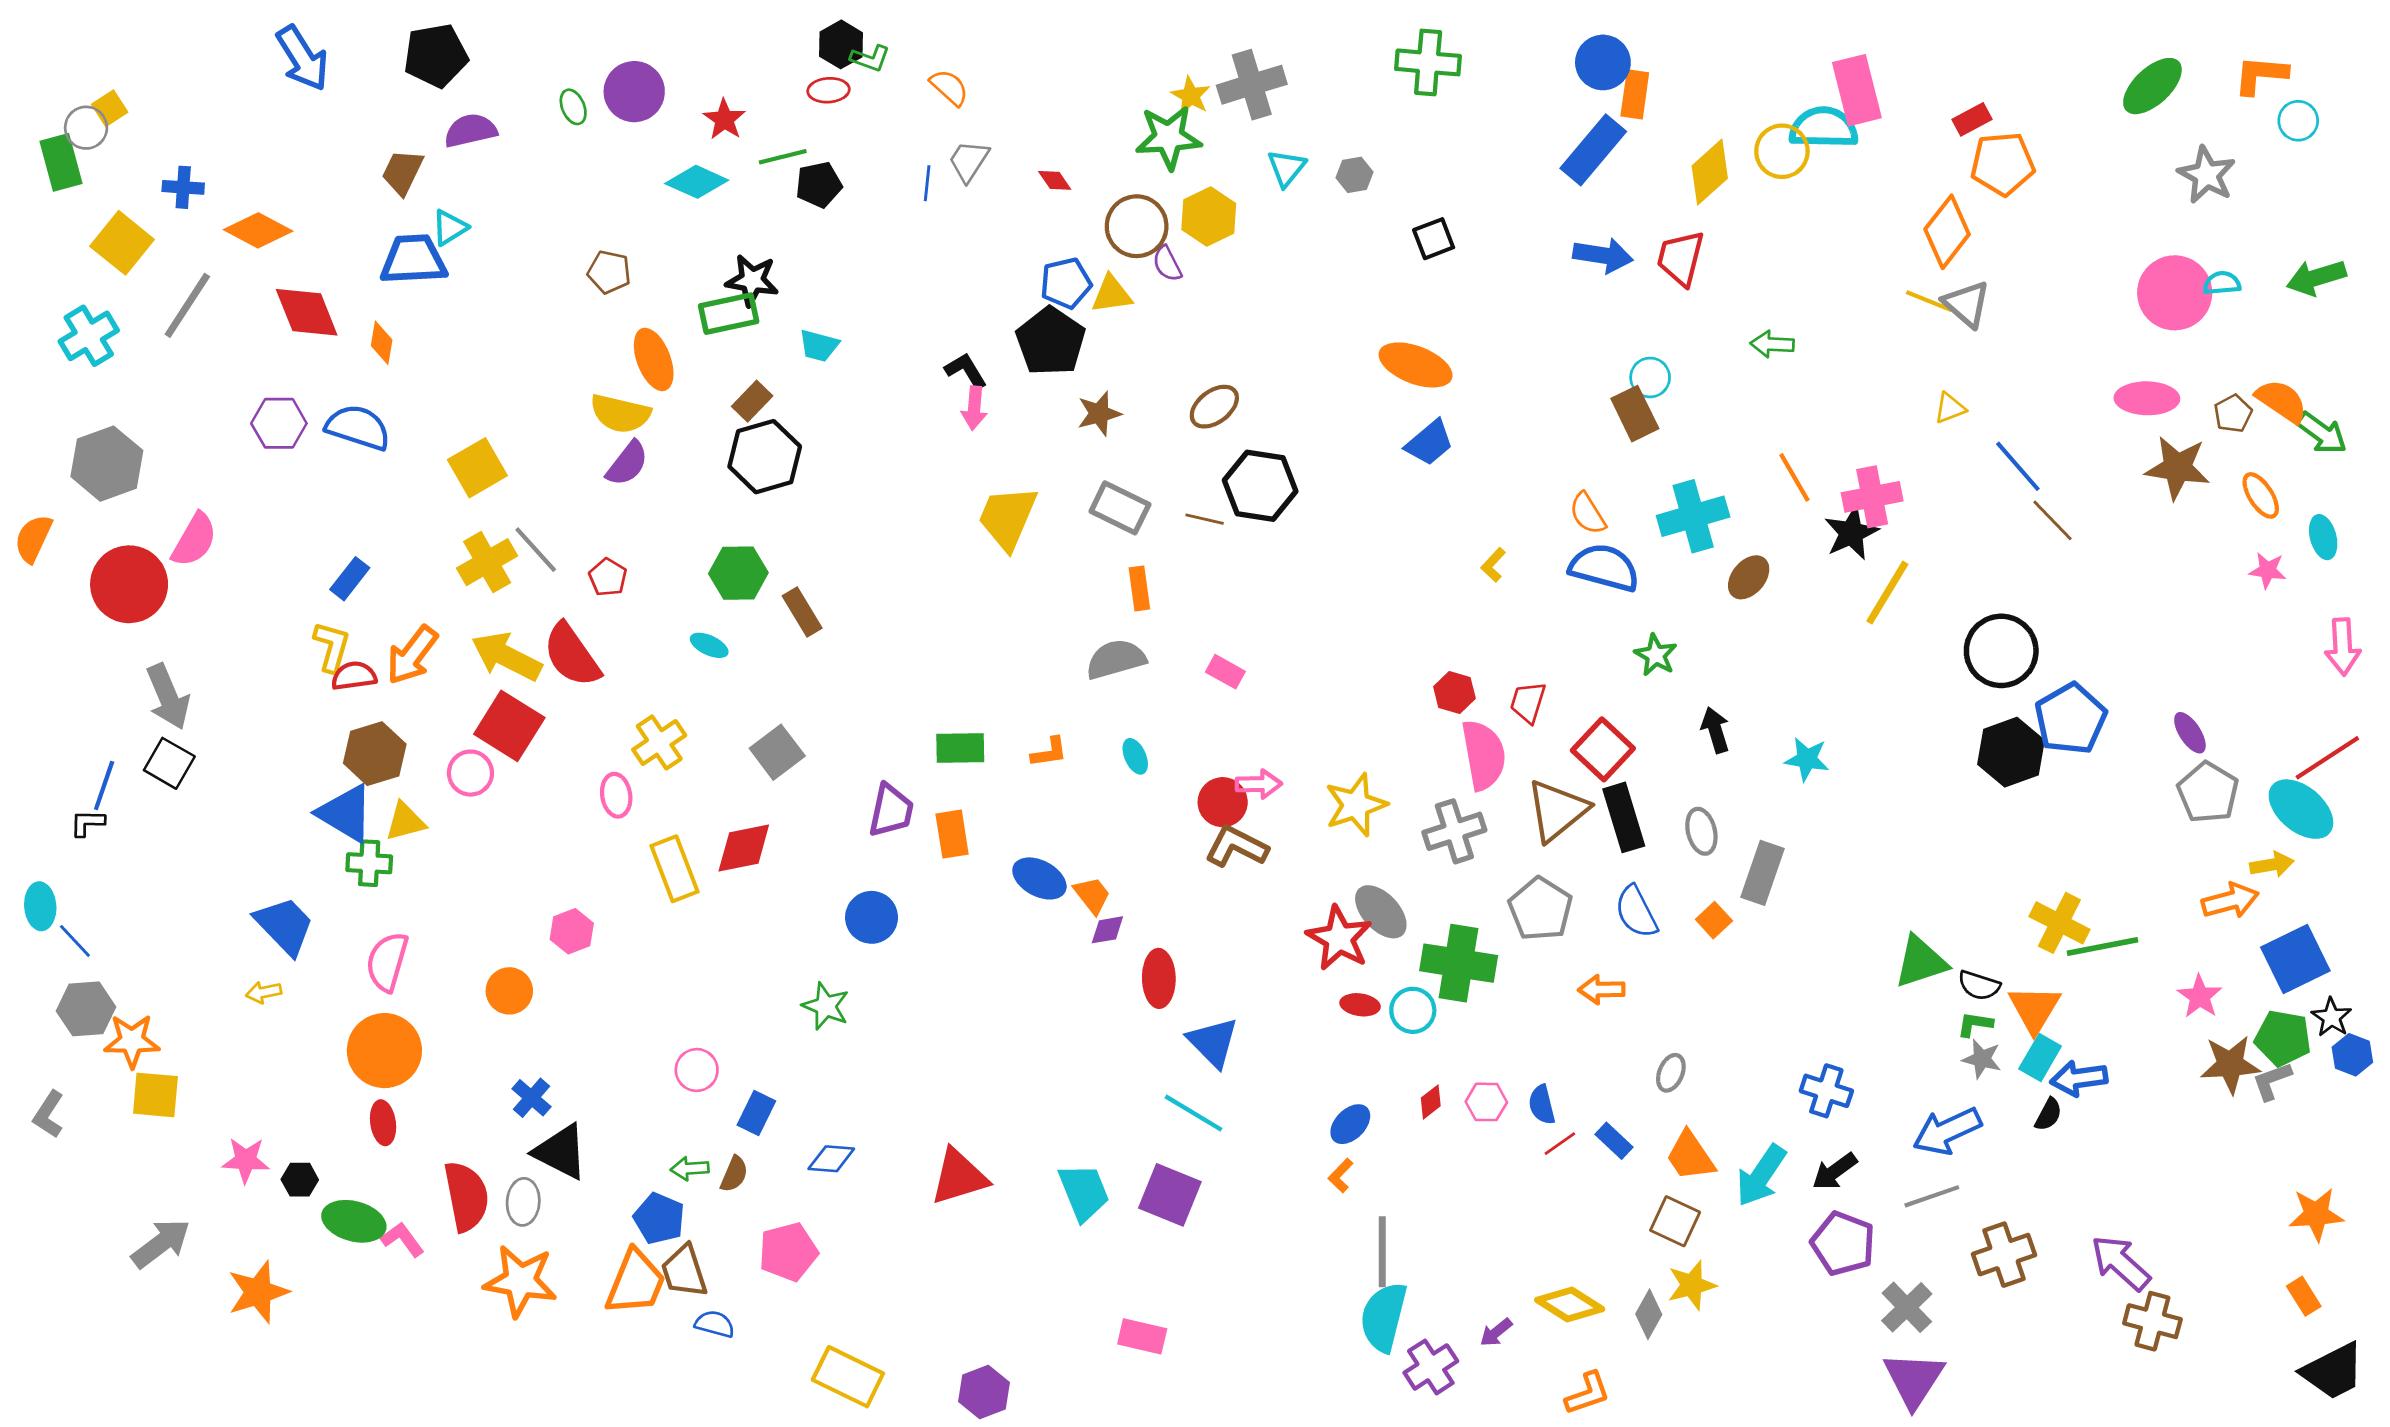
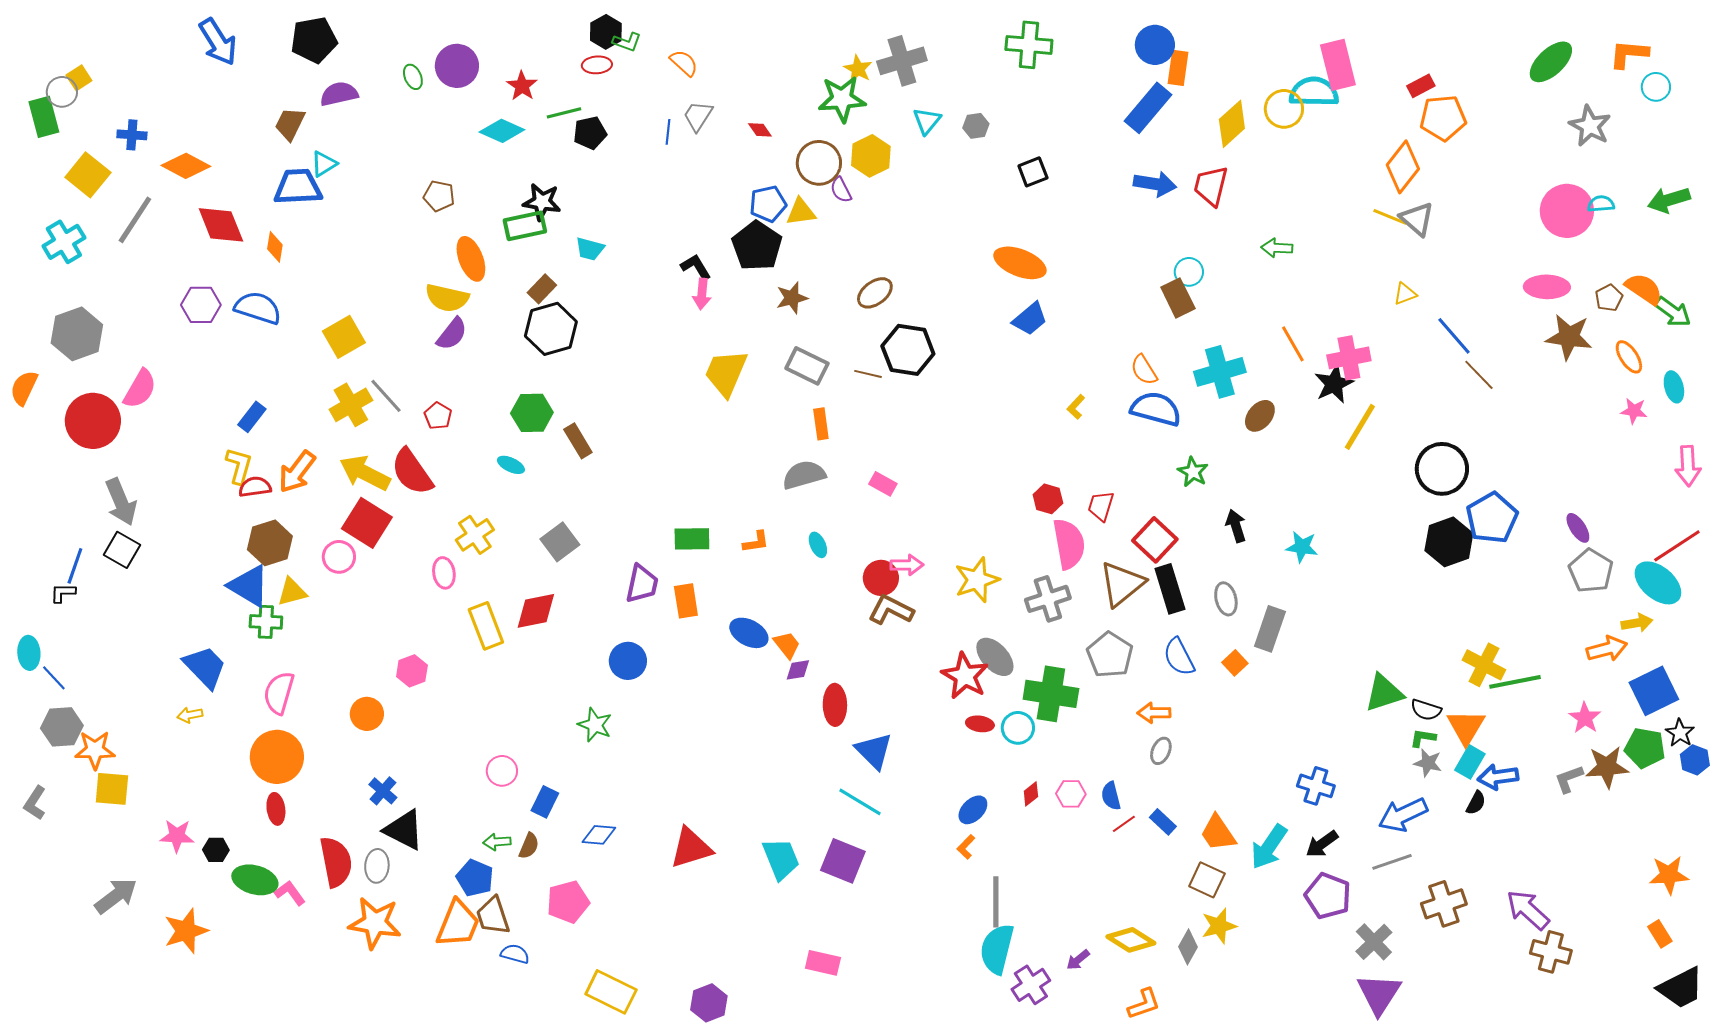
gray ellipse: (1671, 1073) -> (1161, 751), moved
gray L-shape: (2272, 1081) -> (1569, 779), moved

